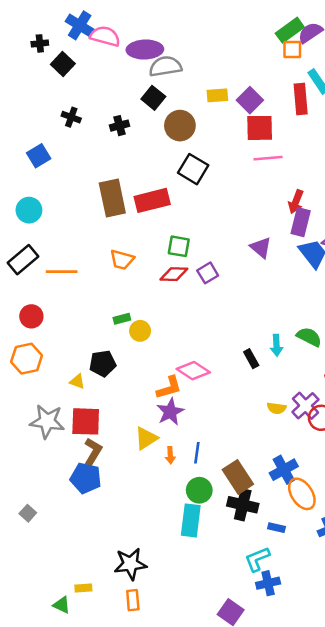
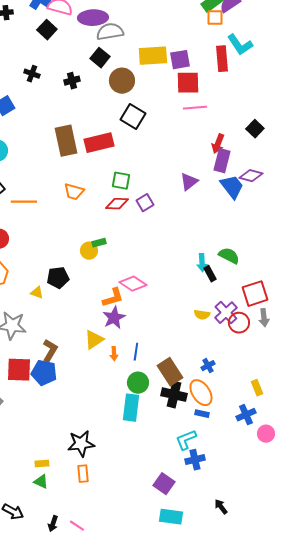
black square: (63, 64) -> (47, 30), moved
yellow rectangle: (217, 95) -> (153, 56), size x1.6
purple square: (250, 100) -> (180, 60), turned 35
purple triangle: (261, 248) -> (189, 182), turned 42
green rectangle: (122, 319) -> (99, 243), moved
black rectangle: (251, 359) -> (210, 274), moved
red square: (86, 421) -> (19, 370), moved
blue cross: (284, 470) -> (208, 366), size x0.6
orange ellipse: (302, 494) -> (201, 393), moved
green triangle: (62, 605) -> (41, 482), moved

